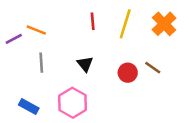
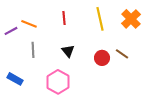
red line: (93, 21) -> (64, 18), moved
yellow line: (125, 24) -> (100, 19), turned -30
blue rectangle: (29, 106) -> (15, 79), moved

